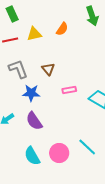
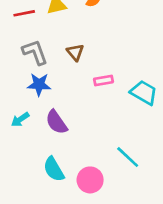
blue star: (31, 93) -> (39, 85), moved
pink circle: (59, 153) -> (90, 180), moved

